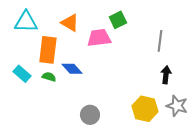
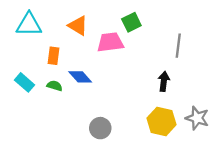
orange rectangle: (48, 50) -> (53, 56), size x0.6
black arrow: (166, 75) -> (164, 81), moved

